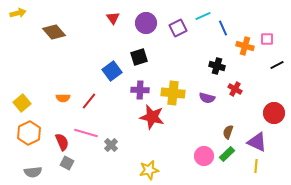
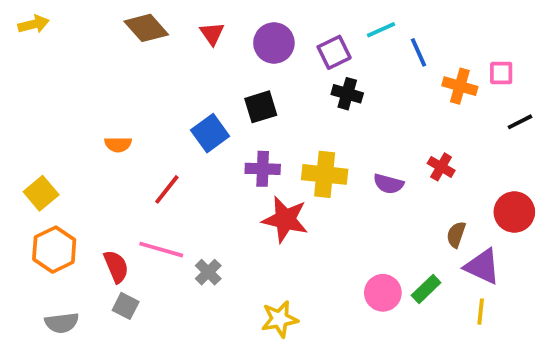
brown diamond: (54, 32) -> (146, 28), moved
black cross: (217, 66) -> (347, 94), moved
orange semicircle: (63, 98) -> (118, 144), moved
brown semicircle: (228, 132) -> (456, 235), moved

